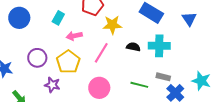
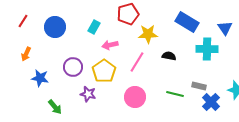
cyan cross: (159, 46) -> (207, 49), moved

